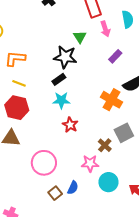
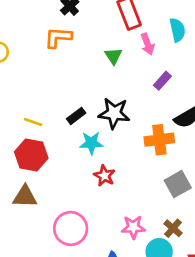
black star: (65, 57) -> (114, 113), moved
orange L-shape: (15, 59) -> (58, 37), moved
black rectangle: (59, 79) -> (76, 116), moved
orange cross: (111, 100) -> (159, 140), turned -35
brown cross: (105, 145) -> (173, 228), moved

